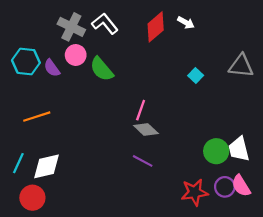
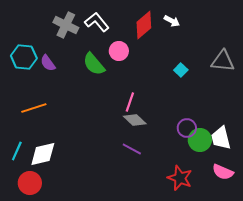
pink circle: (76, 55) -> (119, 51), moved
pink semicircle: (241, 186) -> (223, 172), turned -35
purple circle: (225, 187) -> (187, 128), moved
red star: (195, 192) -> (180, 178), turned 30

